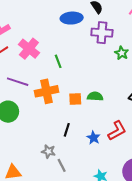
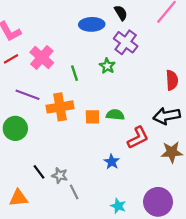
purple cross: (102, 33) -> (126, 42), turned 30
green star: (122, 53) -> (107, 66), moved
black line: (67, 130) -> (39, 172), moved, turned -56
red L-shape: (117, 131) -> (138, 138), moved

